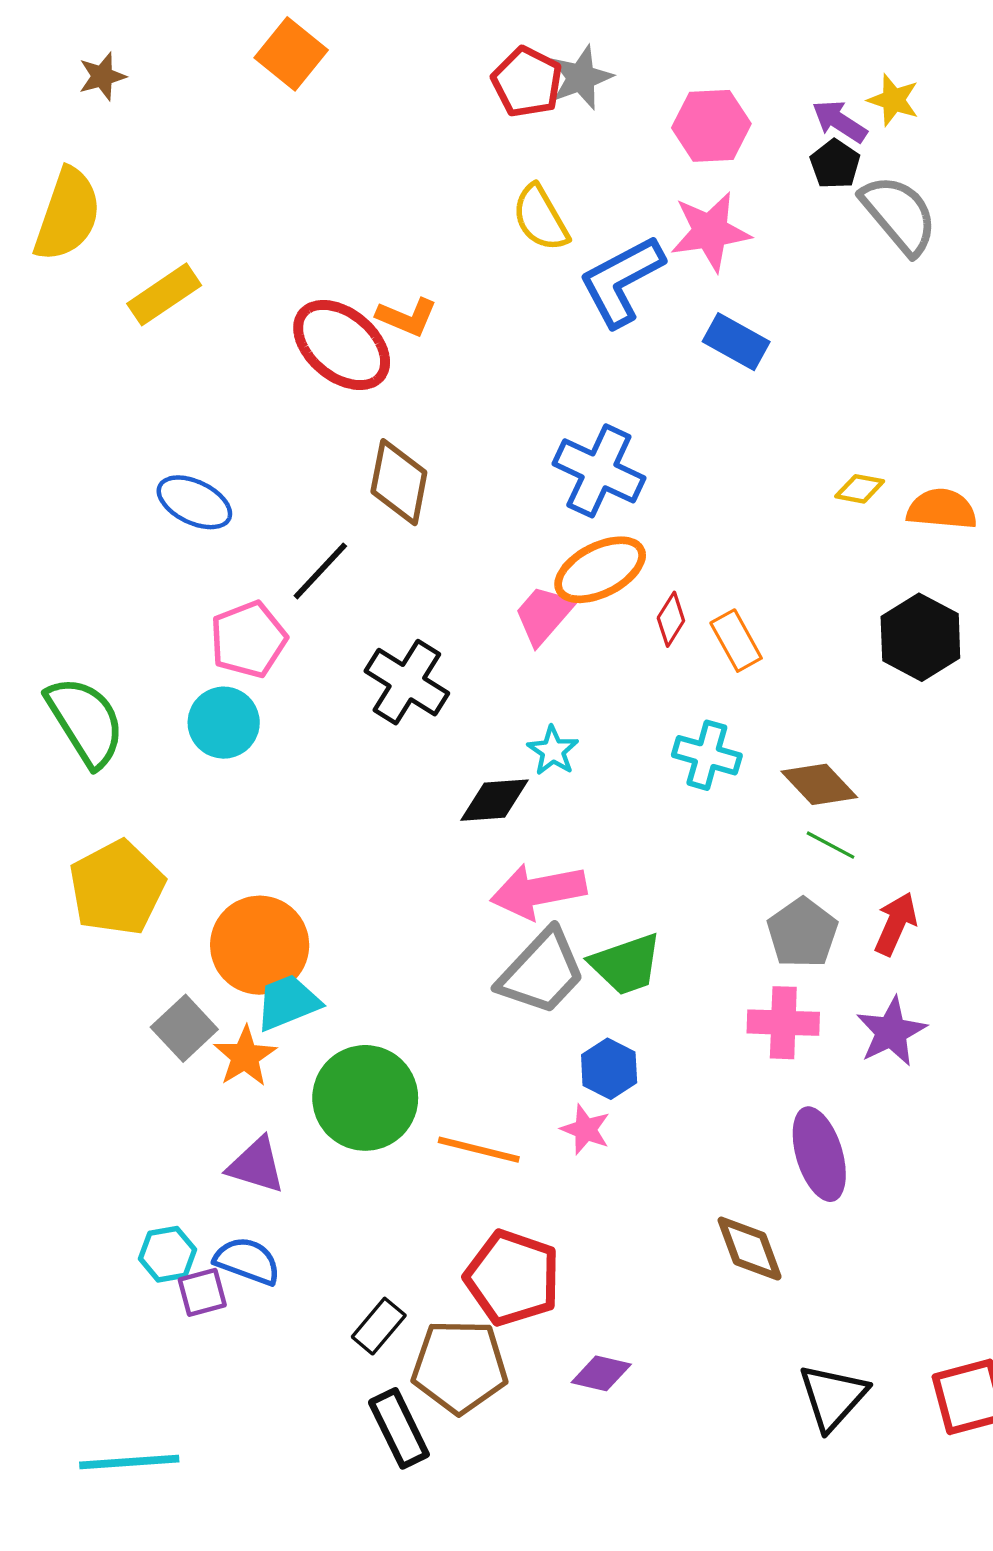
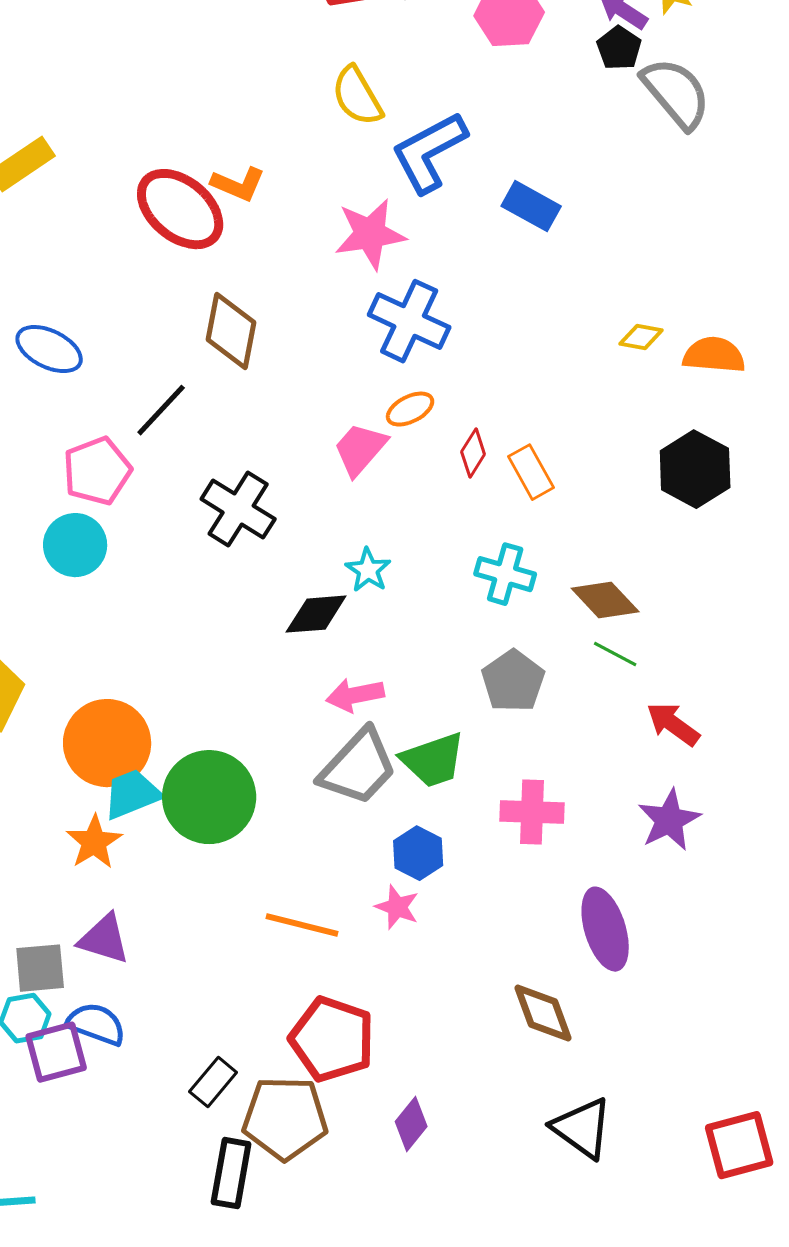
pink star: (710, 232) -> (370, 234), moved
orange ellipse: (600, 570) -> (410, 409), size x0.6
pink arrow: (538, 891) -> (355, 695), size x0.7
red arrow: (896, 924) -> (673, 724), turned -78
gray pentagon: (802, 933) -> (513, 681), moved
pink cross: (783, 1023) -> (532, 812), moved
gray square: (184, 1028) -> (40, 968), moved, turned 38
green circle: (365, 1098) -> (209, 797), moved
purple square: (202, 1292) -> (56, 1052), size x1.4
purple diamond: (601, 1373) -> (411, 1124), turned -64
black triangle: (833, 1397) -> (582, 1128), moved, turned -36
black rectangle: (399, 1428) -> (231, 1173), turned 36

